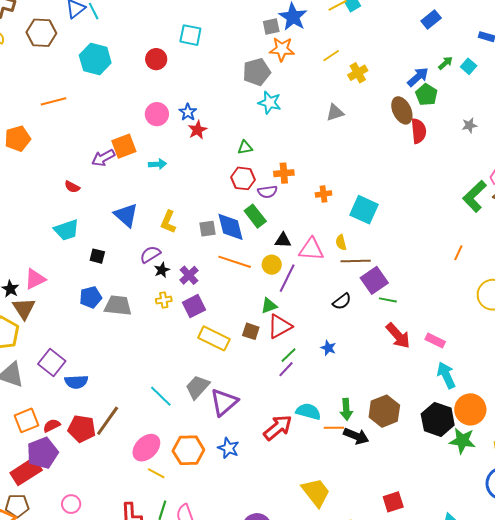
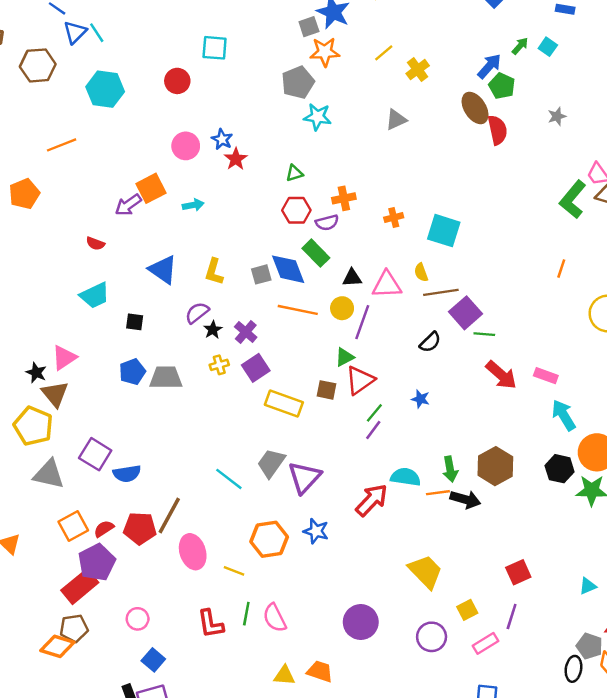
black hexagon: (438, 419) -> (560, 469), size x0.7
pink ellipse: (146, 448) -> (193, 552), moved, turned -56

